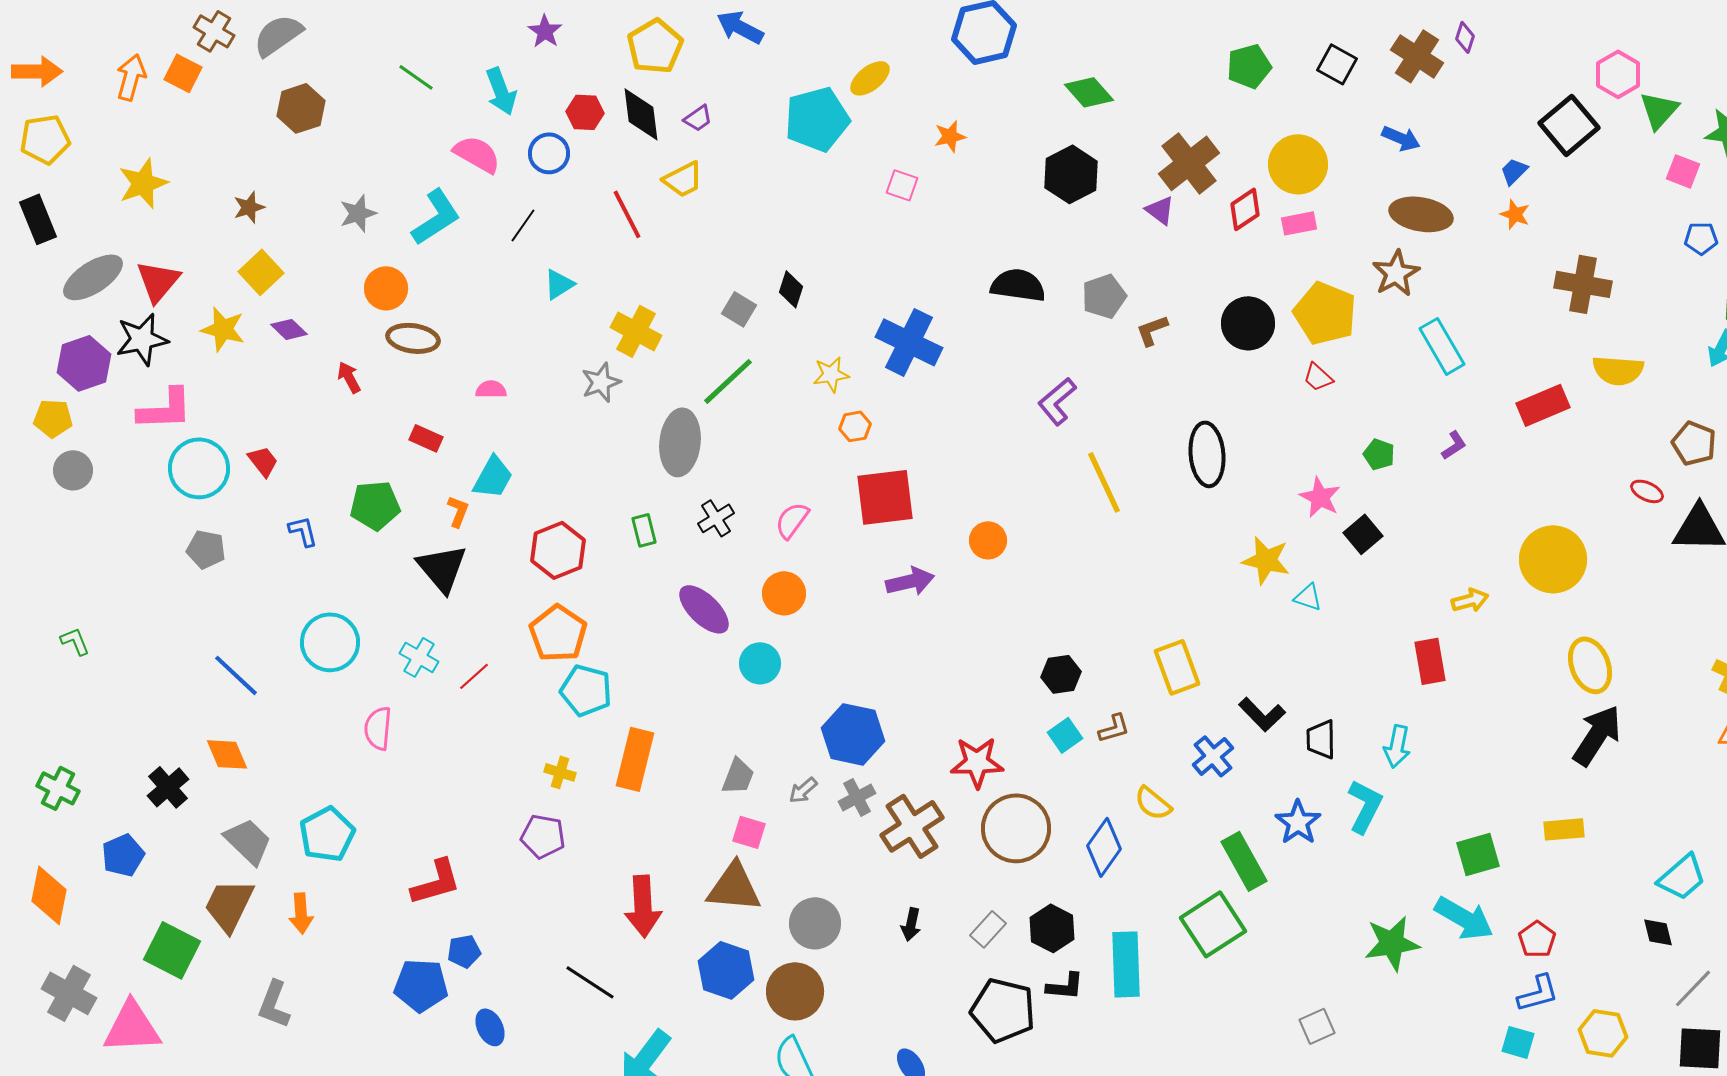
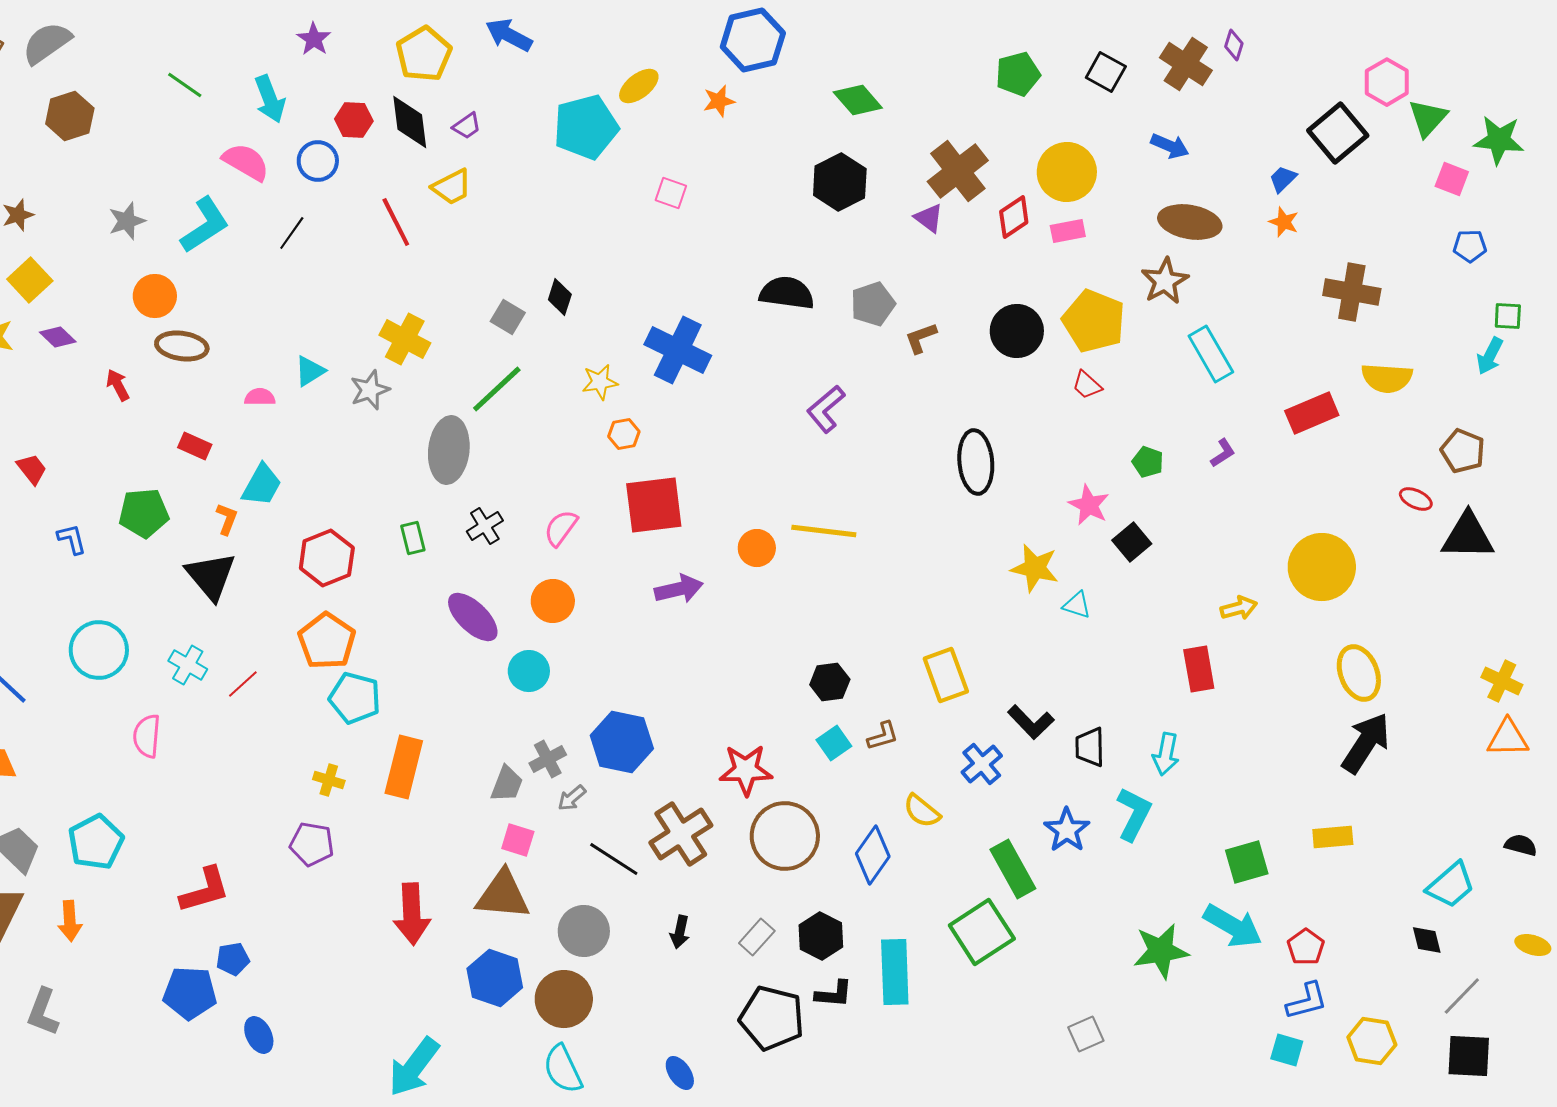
orange star: (950, 136) -> (719, 101), moved
cyan triangle: (559, 284) -> (310, 371), moved
yellow line: (1104, 482) -> (824, 531), moved, turned -58
gray cross: (857, 797) -> (548, 759), moved
black line: (590, 982) -> (614, 859), moved

